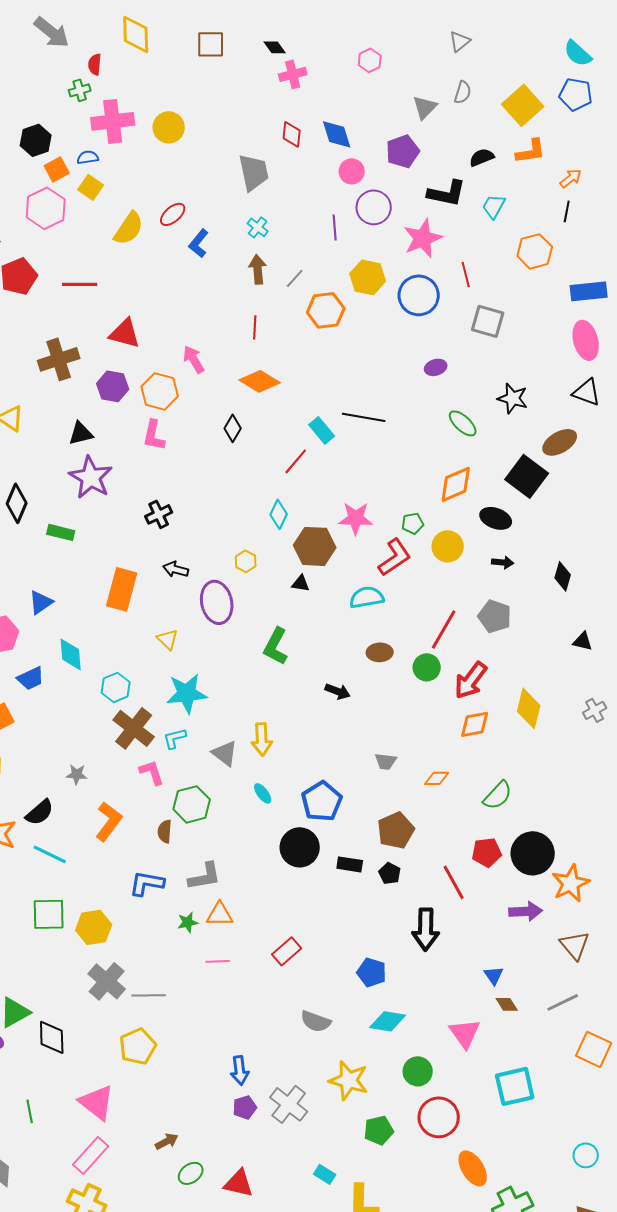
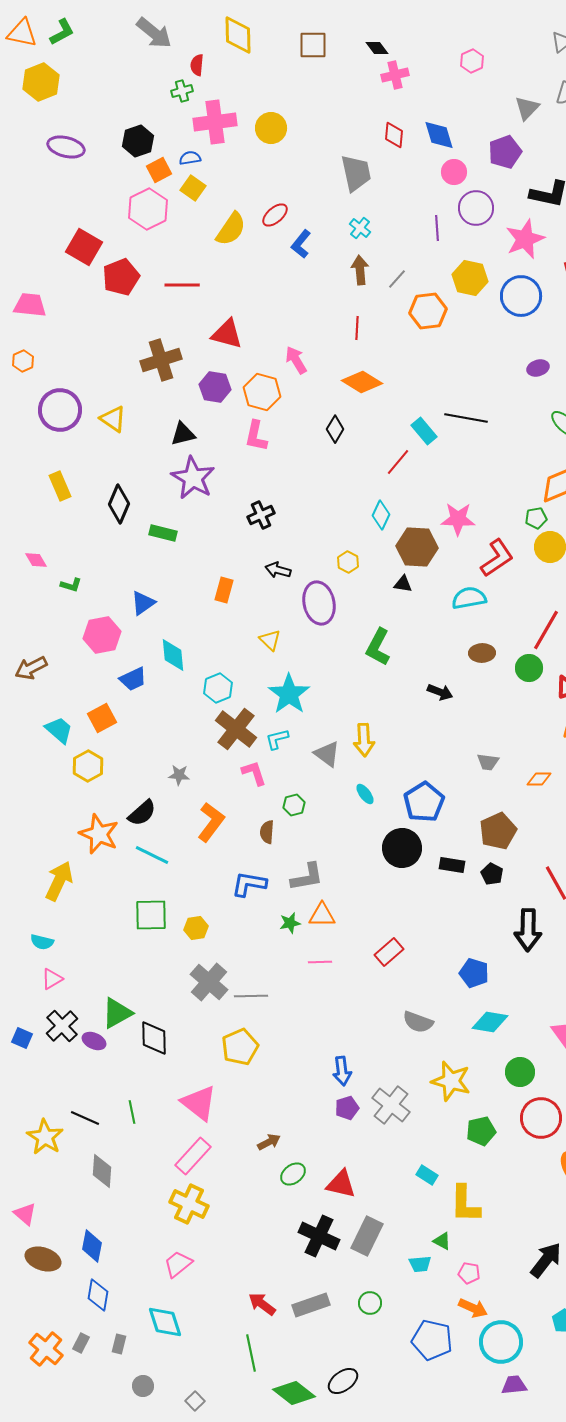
green pentagon: (413, 523) -> (536, 518), moved
orange rectangle: (122, 589) -> (224, 590), size x0.6
cyan star: (187, 693) -> (289, 694), turned -30
green hexagon: (192, 804) -> (294, 805), size x0.6
yellow hexagon: (94, 927) -> (196, 928), size x0.7

